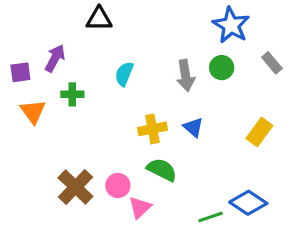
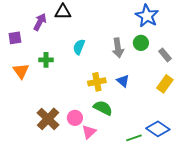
purple arrow: (55, 58) -> (40, 22), moved
gray rectangle: (272, 63) -> (165, 55), moved
purple square: (20, 72) -> (15, 38), moved

